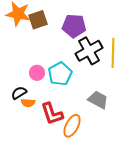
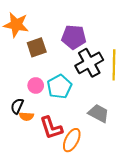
brown square: (38, 20) -> (37, 47), moved
black semicircle: (19, 93) -> (17, 106), turned -35

